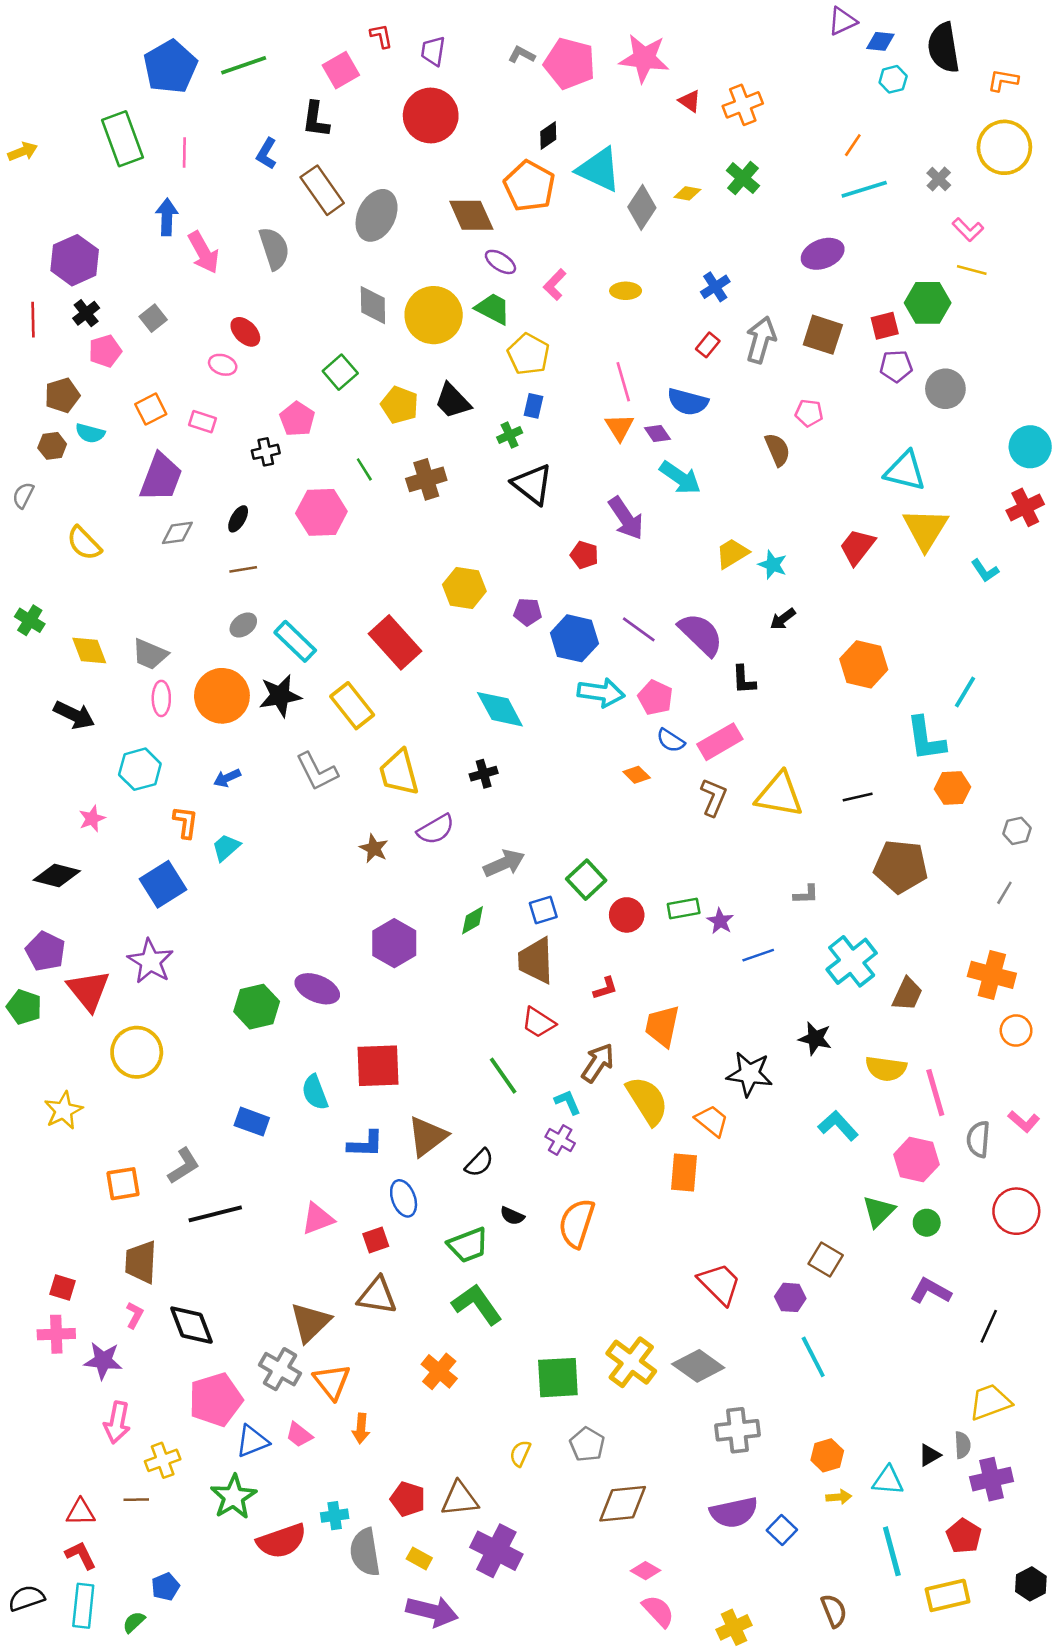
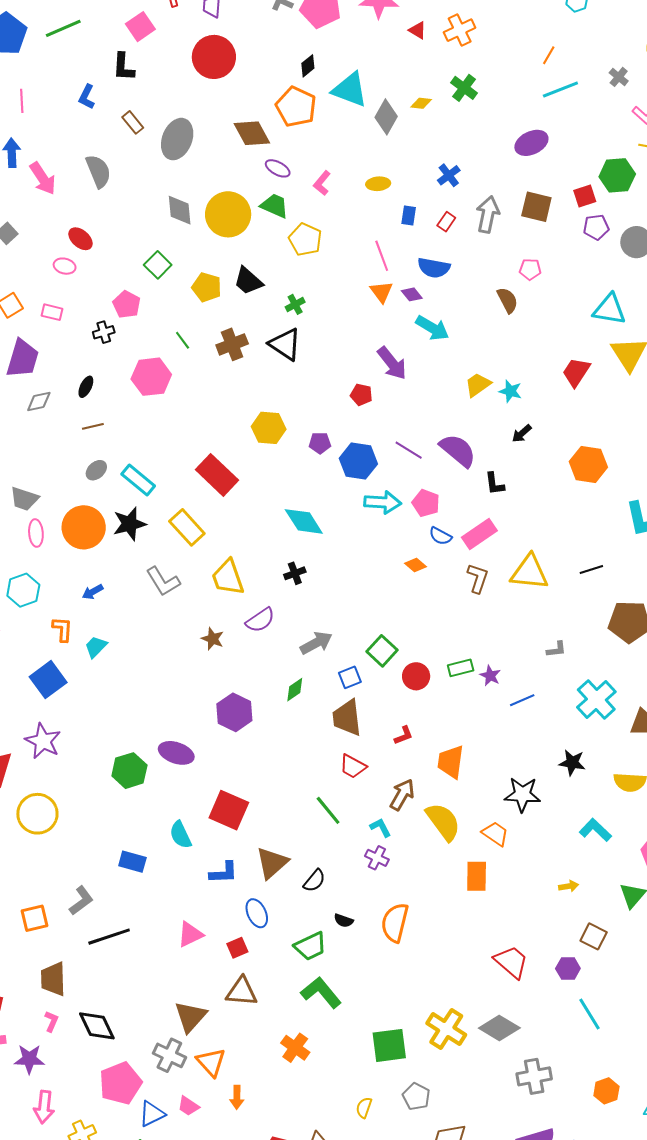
brown rectangle: (322, 190) -> (133, 122), size x0.6
blue rectangle: (534, 406) -> (409, 215), moved
black triangle: (532, 484) -> (285, 344), moved
red square: (378, 1066) -> (229, 810), turned 30
yellow arrow: (839, 1497) -> (569, 886), moved

